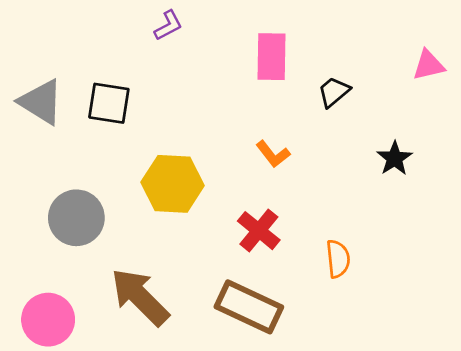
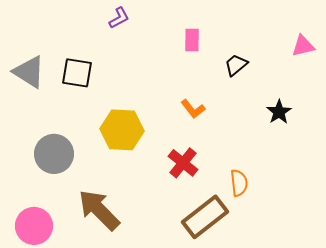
pink rectangle: (272, 57) -> (192, 40), size x0.7
brown rectangle: (249, 307) -> (205, 217), moved, turned -63

